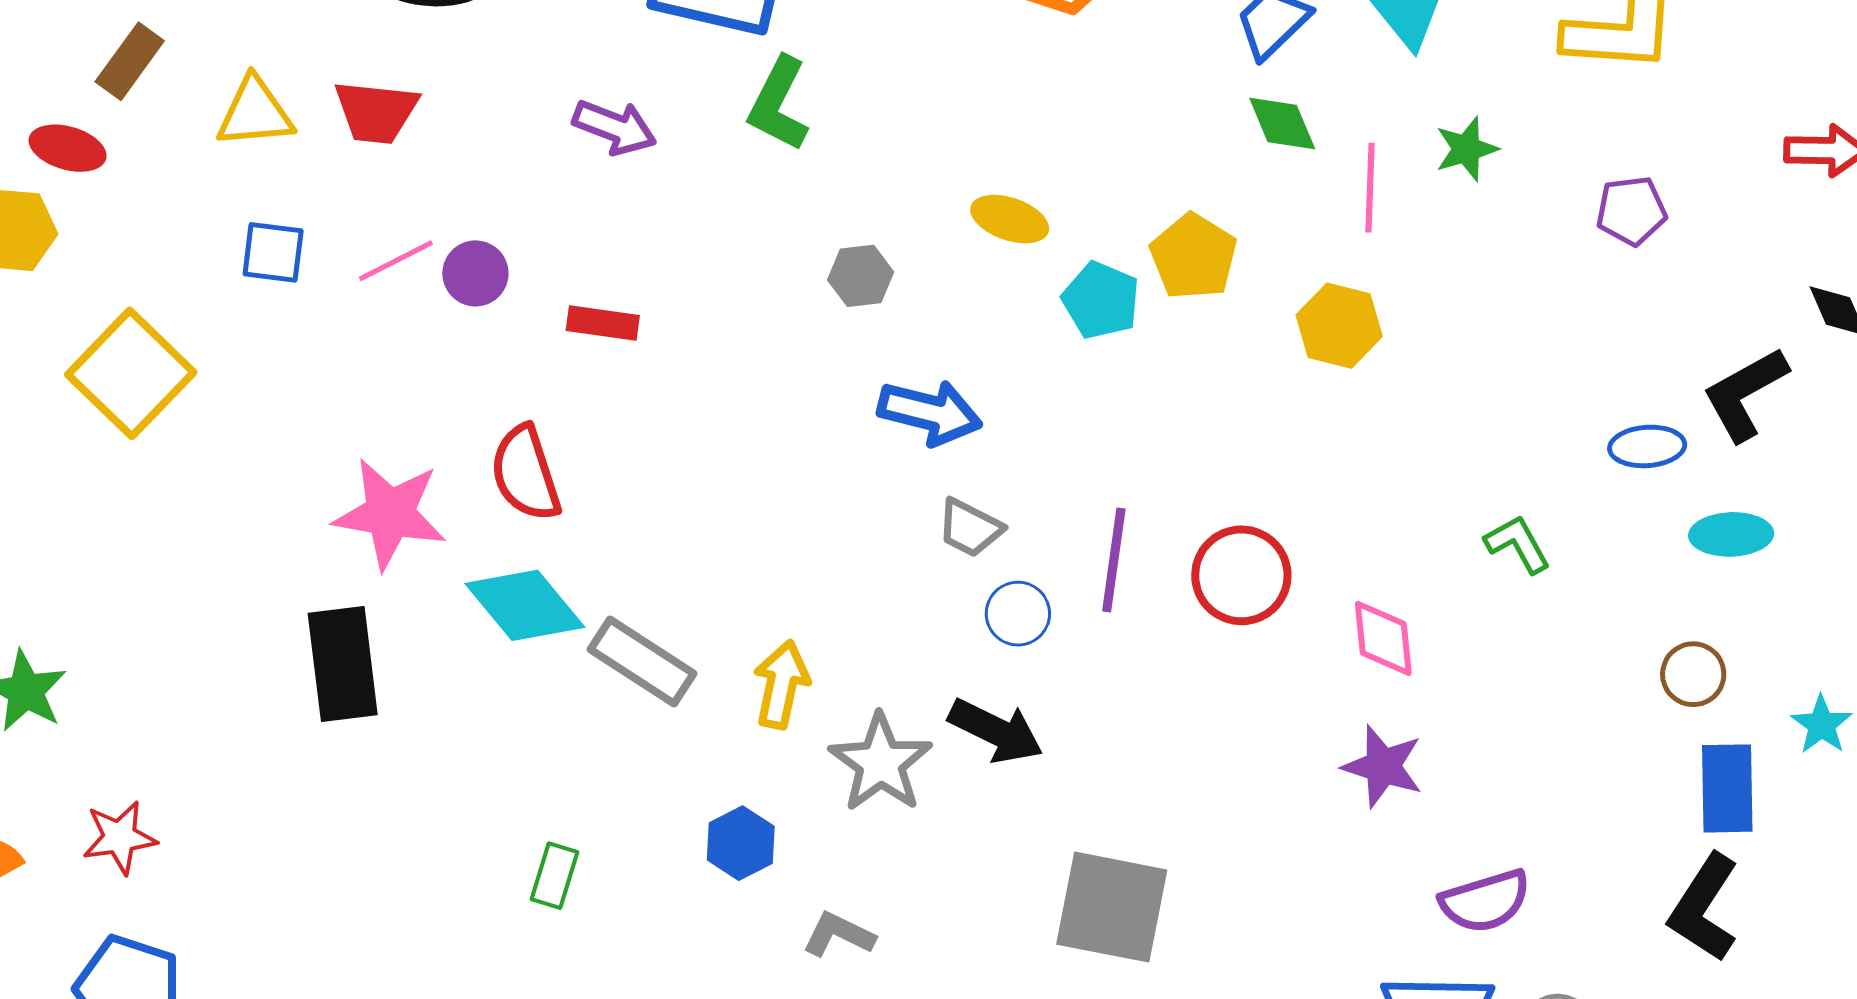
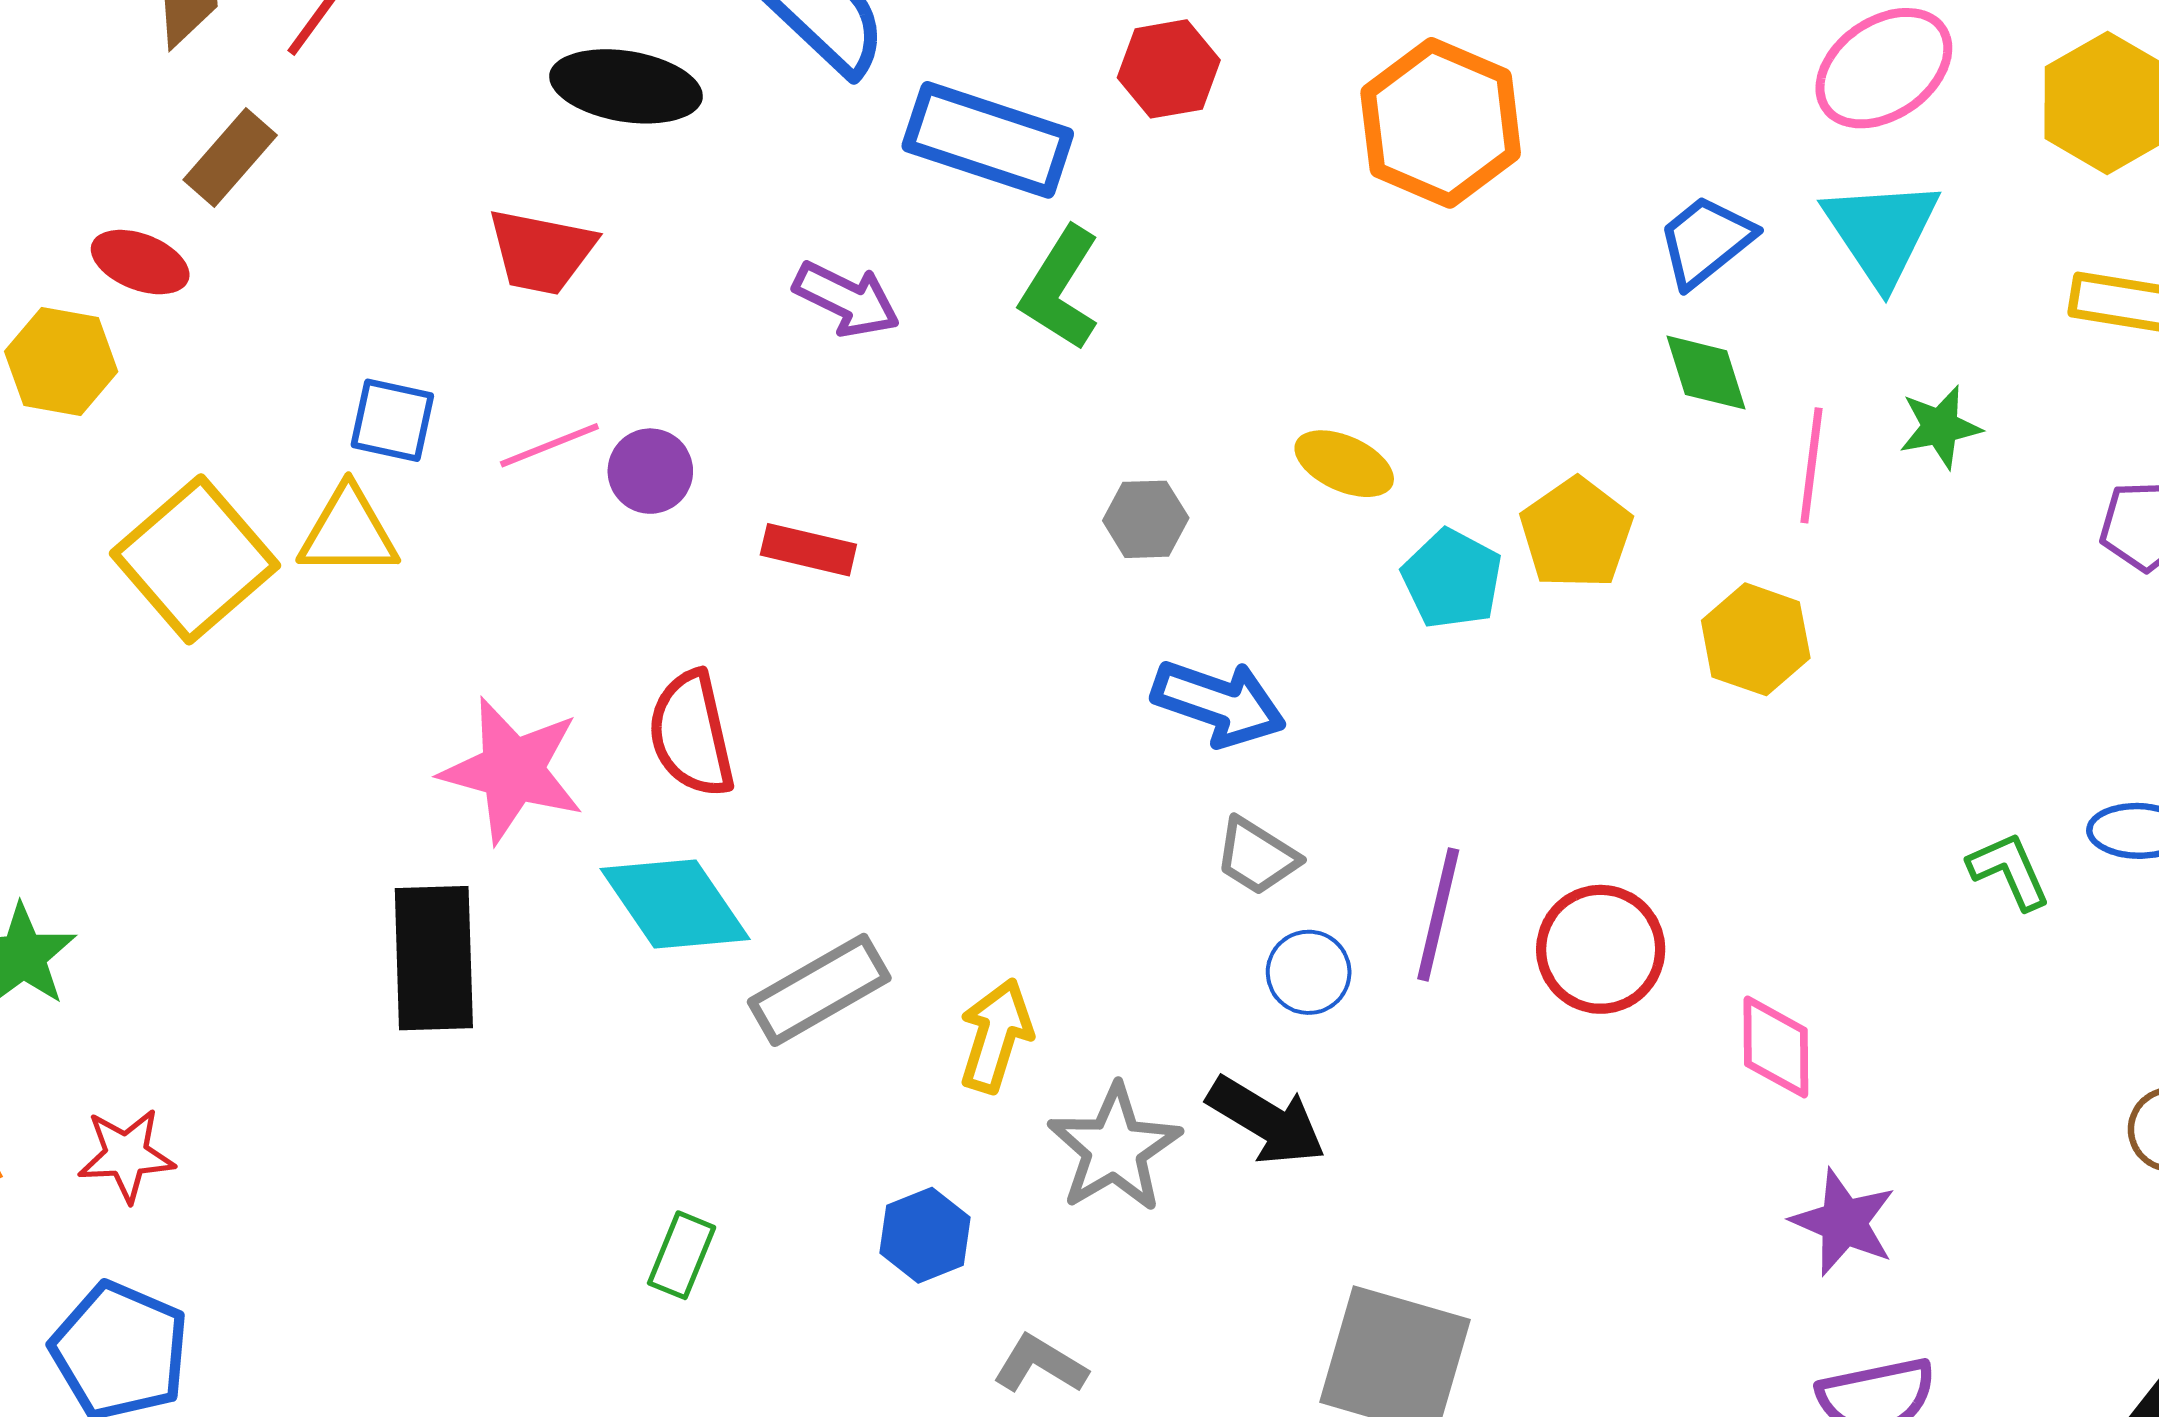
yellow triangle: (255, 113) -> (348, 532), moved
green L-shape: (1518, 544) -> (2009, 871), moved
gray rectangle: (642, 662) -> (819, 990), turned -68
purple star: (1383, 766) -> (1844, 1222), moved

